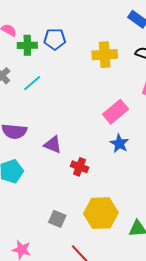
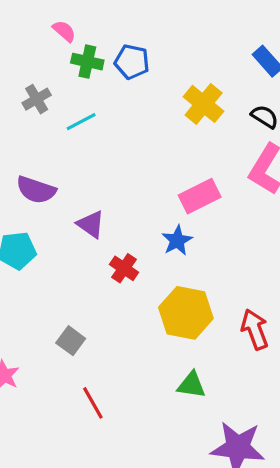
yellow cross: (105, 55) -> (204, 104), turned 30
blue star: (119, 143) -> (177, 241), moved
yellow hexagon: (101, 213) -> (186, 313), moved

